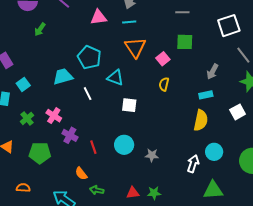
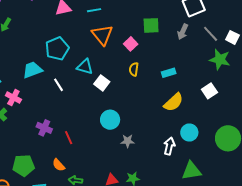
cyan pentagon: (89, 57) -> (57, 49), turned 30
gray arrow: (212, 72) -> (183, 32), moved
cyan rectangle: (206, 95) -> (169, 73), moved
white square: (129, 105) -> (102, 83), moved, turned 35
pink cross: (54, 116) -> (13, 98), moved
yellow semicircle: (201, 120) -> (174, 102), turned 40
cyan circle: (124, 145) -> (110, 120), moved
green pentagon: (40, 153) -> (23, 165), moved

